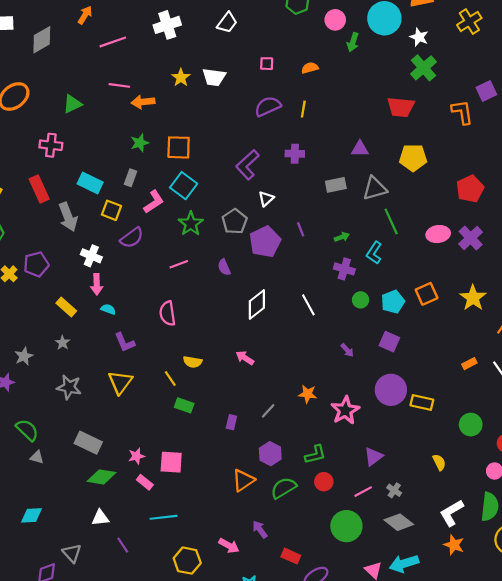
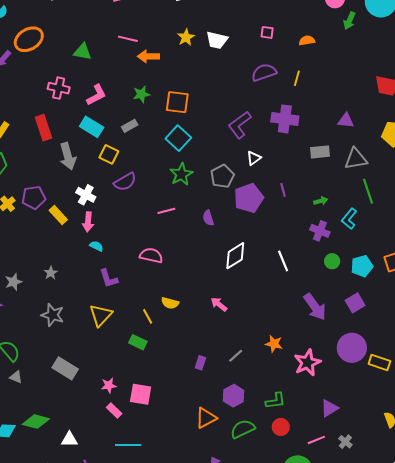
green triangle: (72, 104) -> (83, 52), turned 30
purple cross: (295, 154) -> (285, 119), size x1.5
gray rectangle: (131, 178) -> (130, 126), turned 35
pink L-shape: (154, 202) -> (96, 95), moved
yellow rectangle: (66, 307) -> (58, 215), moved
pink semicircle: (167, 313) -> (151, 256), turned 105
purple square: (389, 342) -> (355, 303), turned 30
purple arrow: (347, 350) -> (315, 307), size x2.0
green rectangle: (184, 405) -> (138, 342), moved
green diamond: (102, 477) -> (36, 422), moved

